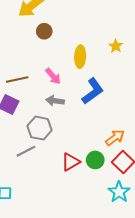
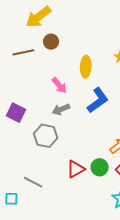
brown line: (17, 80) -> (23, 52), moved
gray arrow: (55, 101) -> (61, 109), turned -30
gray line: (26, 151) -> (33, 182), moved, turned 54

